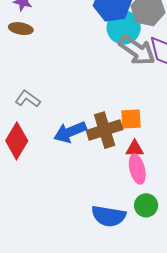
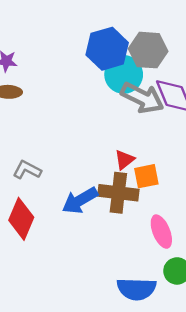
brown cross: (105, 130) -> (118, 193), turned 32
red triangle: (135, 149) -> (124, 160), moved, turned -30

